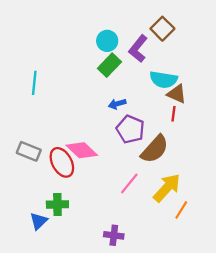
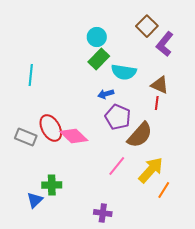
purple L-shape: (138, 49) -> (165, 44), moved
cyan semicircle: (164, 80) -> (124, 72), moved
red ellipse: (62, 162) -> (51, 128), moved

